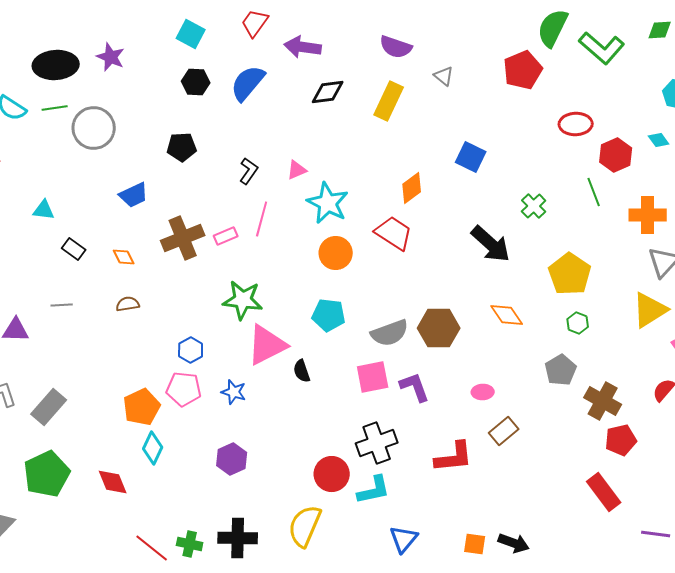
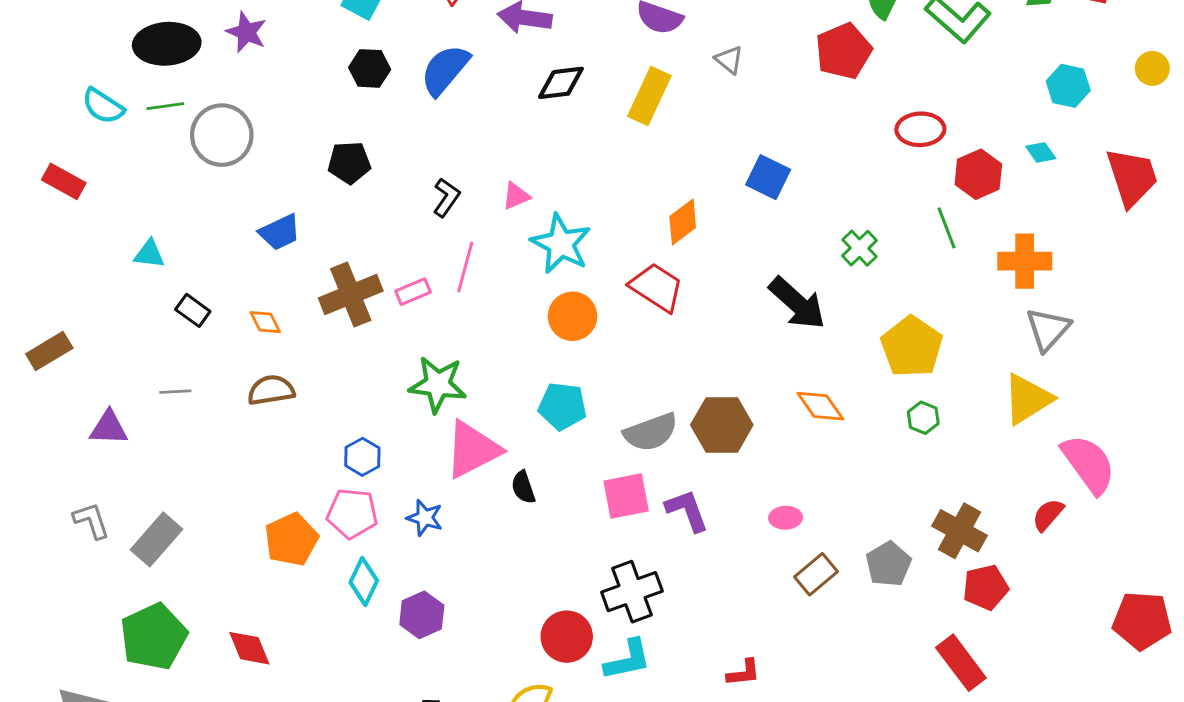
brown semicircle: (128, 304) -> (271, 390), size x1.4
gray pentagon: (561, 370) -> (888, 564), moved
cyan diamond: (153, 448) -> (364, 581), moved
red L-shape: (454, 457) -> (744, 673), moved, size x0.6

